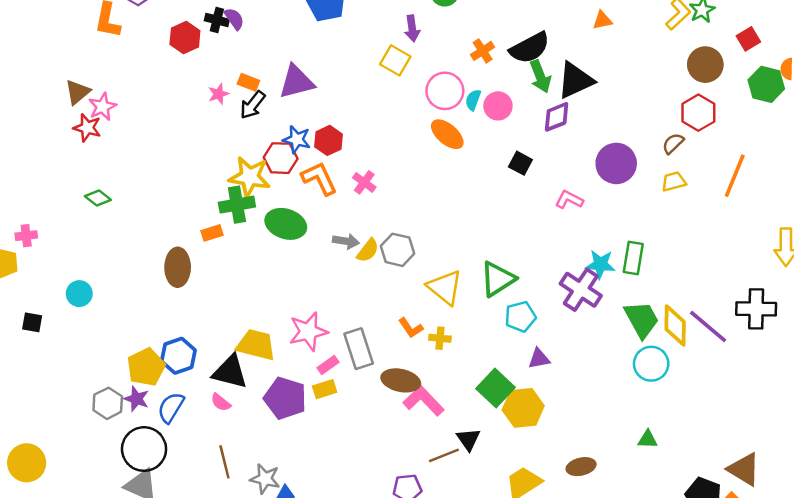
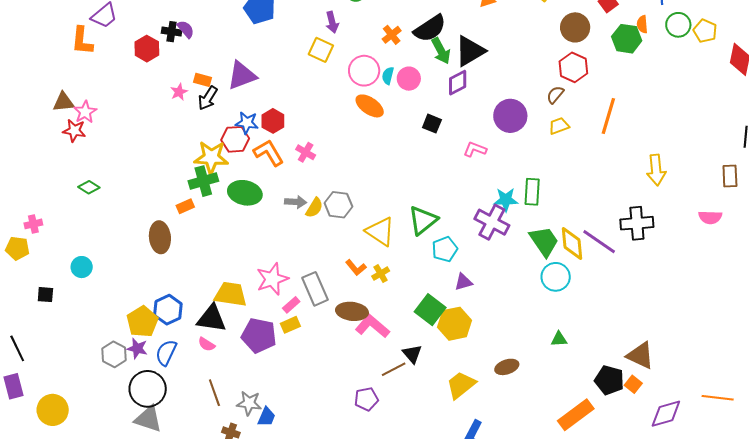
brown triangle: (78, 92) -> (64, 102), turned 40
yellow cross: (440, 338) -> (381, 274), turned -30

